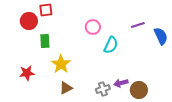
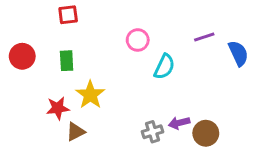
red circle: (29, 21) -> (22, 56), moved
red star: (27, 73) -> (58, 108), moved
brown triangle: (66, 88) -> (76, 132), moved

